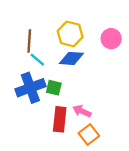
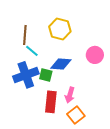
pink circle: (111, 39) -> (95, 55), moved
blue diamond: (71, 58) -> (61, 64), moved
pink arrow: (82, 111) -> (70, 95), turned -98

